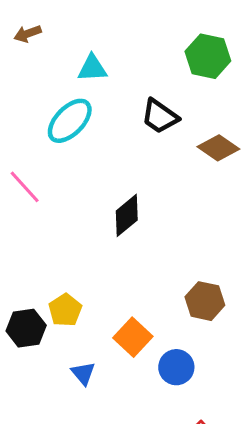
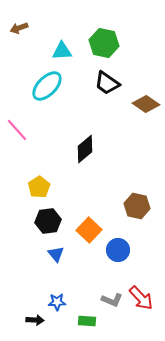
green hexagon: (208, 56) -> (104, 43), moved
yellow pentagon: (65, 310) -> (39, 187), moved
black hexagon: (26, 328) -> (48, 221), moved

